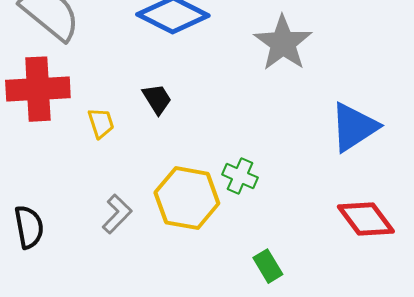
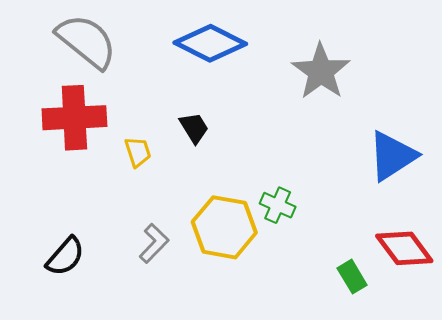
black semicircle: (29, 227) -> (65, 256), turned 51
green rectangle: (268, 266) -> (352, 277), moved

